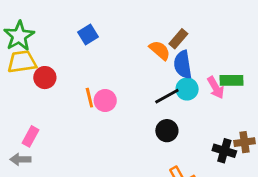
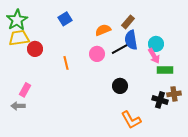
orange semicircle: (160, 50) -> (103, 30), moved, turned -63
green rectangle: (232, 80) -> (165, 70), moved
cyan circle: (187, 89) -> (156, 44), moved
black line: (167, 96) -> (120, 49), moved
pink circle: (105, 101) -> (97, 54), moved

